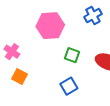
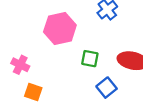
blue square: (69, 86) -> (107, 88), moved

